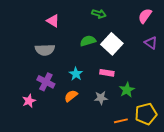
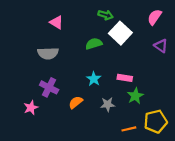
white square: (112, 44) -> (120, 33), moved
pink rectangle: (107, 73) -> (125, 78), moved
cyan star: (76, 74) -> (94, 79), moved

